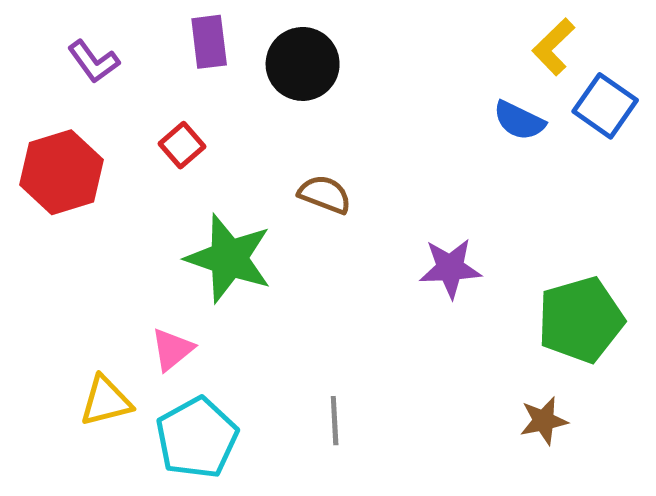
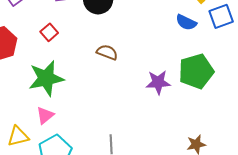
blue square: (605, 106) -> (221, 16), turned 35
green star: (229, 258) -> (46, 78), moved, turned -30
green pentagon: (581, 320) -> (196, 71), moved

